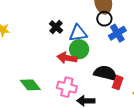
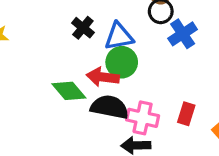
black semicircle: (105, 73) -> (110, 107), moved
green diamond: (30, 85) -> (69, 91), moved
pink cross: (67, 87) -> (143, 118), moved

